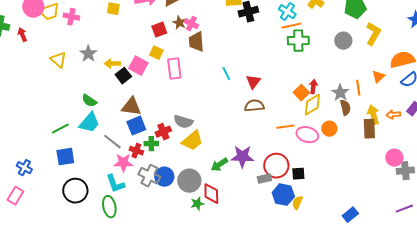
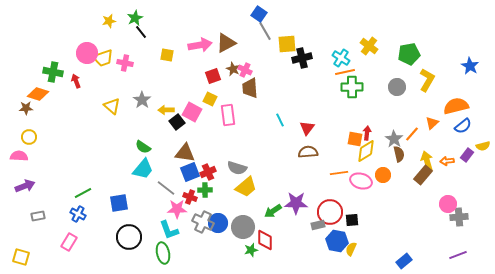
orange line: (358, 88) -> (412, 134), turned 49
orange square: (301, 93) -> (355, 139), turned -35
green line: (60, 129) -> (83, 193), moved
brown rectangle: (369, 129) -> (423, 175), turned 42
red cross: (163, 132) -> (208, 172), moved

